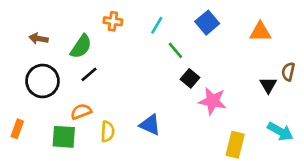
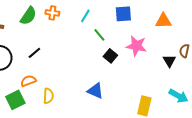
blue square: (207, 23) -> (123, 14), turned 36
green semicircle: (81, 46) -> (28, 16), moved
pink star: (213, 101) -> (136, 46), moved
blue triangle: (150, 125) -> (95, 91), moved
green square: (64, 137) -> (15, 100), turned -30

